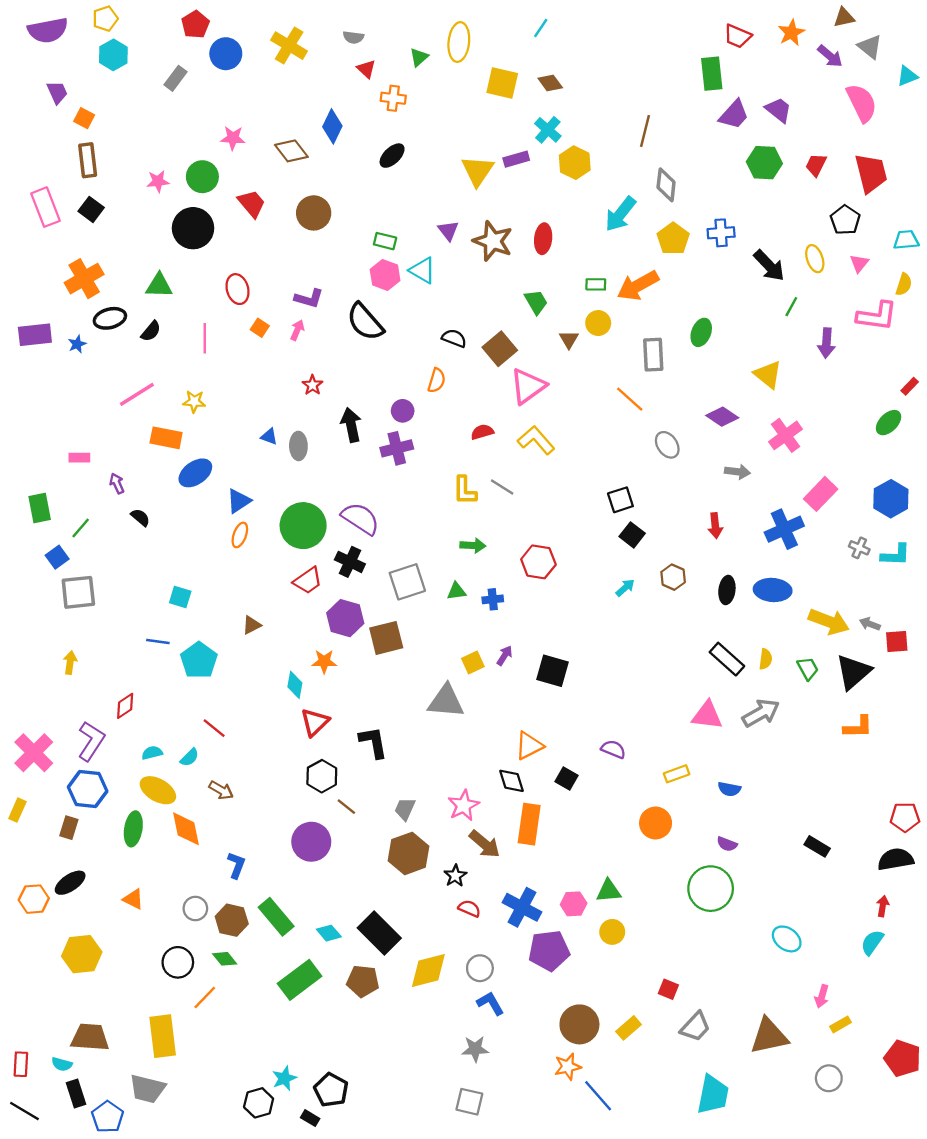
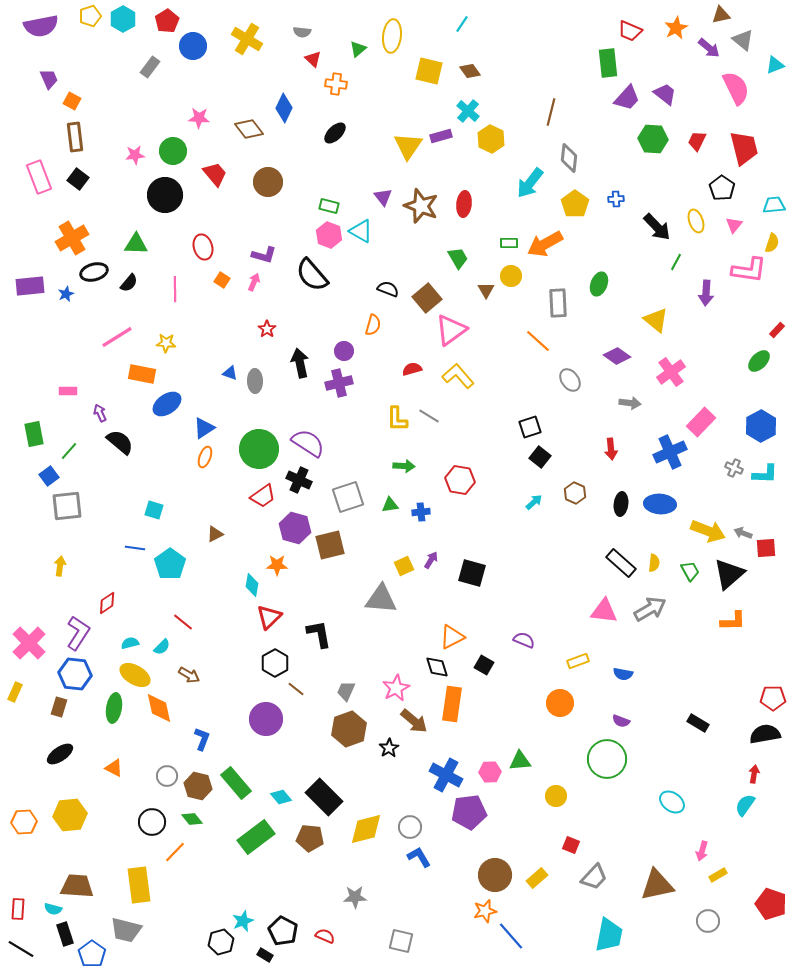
cyan hexagon: (113, 55) -> (123, 19), moved
blue cross: (721, 233) -> (616, 199), size x0.7
black semicircle: (140, 517) -> (120, 442), size x1.6
orange hexagon: (34, 899) -> (24, 822), moved
red semicircle: (469, 908) -> (325, 936), moved
yellow circle: (612, 932) -> (556, 796), moved
gray star: (475, 1049) -> (355, 897), moved

